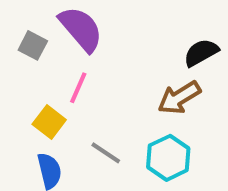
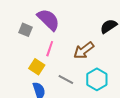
brown arrow: (179, 98) -> (84, 50), moved

